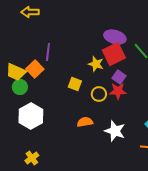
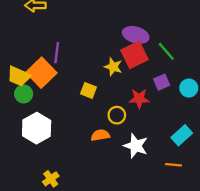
orange square: (35, 69) -> (41, 73), size x1.4
purple square: (119, 77) -> (162, 82), moved, turned 32
yellow circle: (99, 94) -> (117, 115), moved
yellow cross: (32, 158) -> (51, 179), moved

